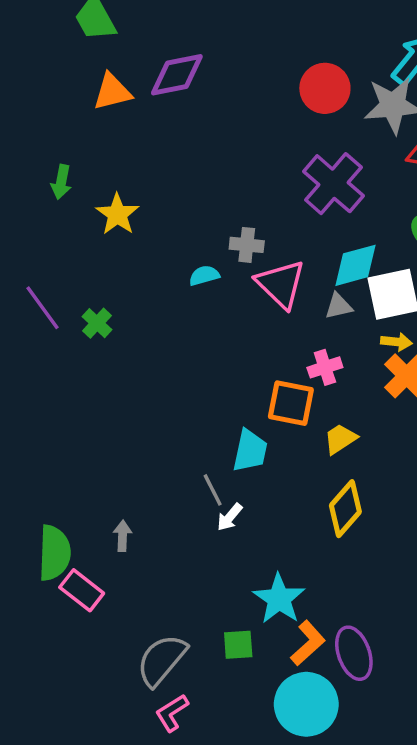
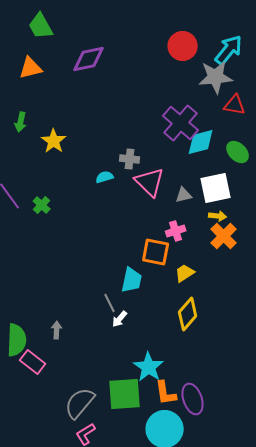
red circle: (325, 88) -> (183, 46), moved
orange triangle: (112, 92) -> (31, 68), moved
cyan diamond: (356, 265) -> (201, 142), moved
orange L-shape: (308, 643) -> (166, 393), turned 124
green square: (238, 645) -> (125, 394), size x1.8

